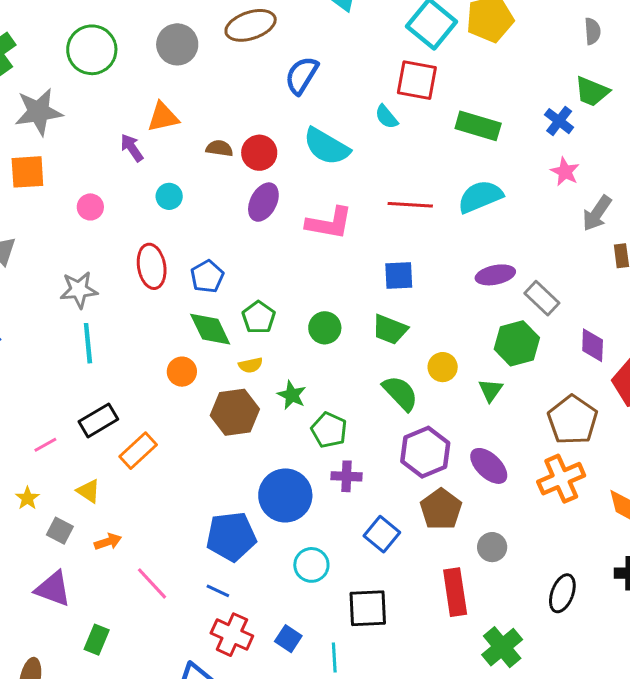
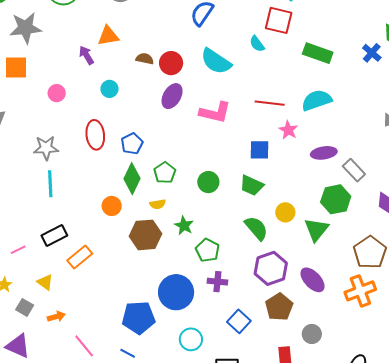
pink star: (565, 172) -> (288, 130), moved
green diamond: (210, 329) -> (132, 179), turned 48
green triangle: (491, 390) -> (316, 230), size x1.5

